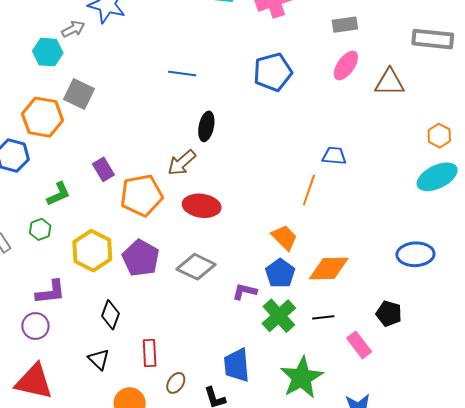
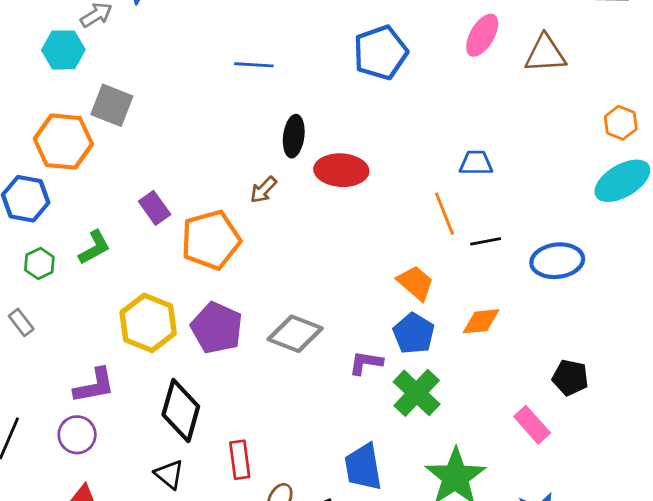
brown arrow: (182, 163) -> (263, 190), size x0.7
orange line: (309, 190) -> (444, 214), turned -36
red ellipse: (202, 206) -> (341, 170), moved
green hexagon: (40, 229) -> (39, 263), moved
blue ellipse: (415, 254) -> (557, 261), moved
orange diamond: (329, 269) -> (481, 321), size x0.7
black diamond: (111, 315) -> (181, 411), size x1.5
black line: (323, 317) -> (486, 241), moved

